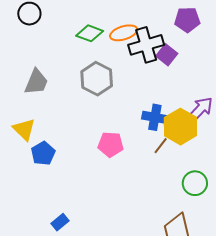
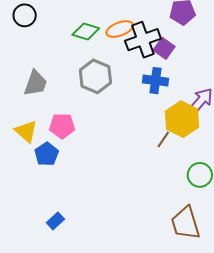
blue cross: (155, 117) -> (155, 81), moved
pink pentagon: (111, 144) -> (62, 126), moved
blue rectangle: (60, 222) -> (55, 221), moved

